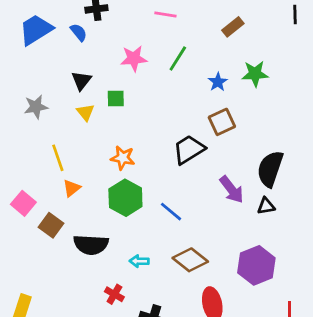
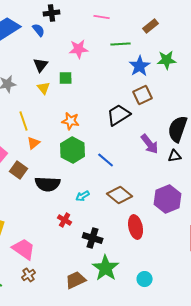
green line: (178, 59) -> (121, 44), moved, turned 54
blue star: (218, 82) -> (140, 66), size x1.5
cyan arrow: (139, 261) -> (83, 196), turned -32

